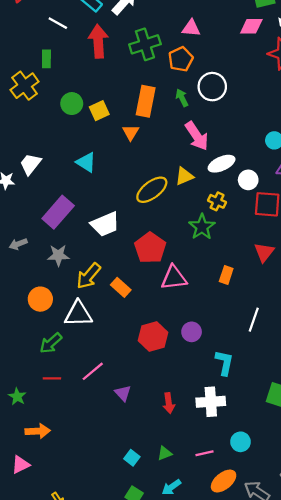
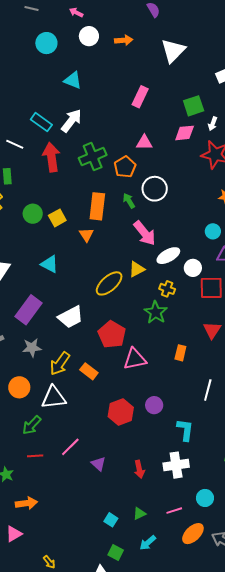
pink triangle: (191, 28) -> (144, 143), moved

